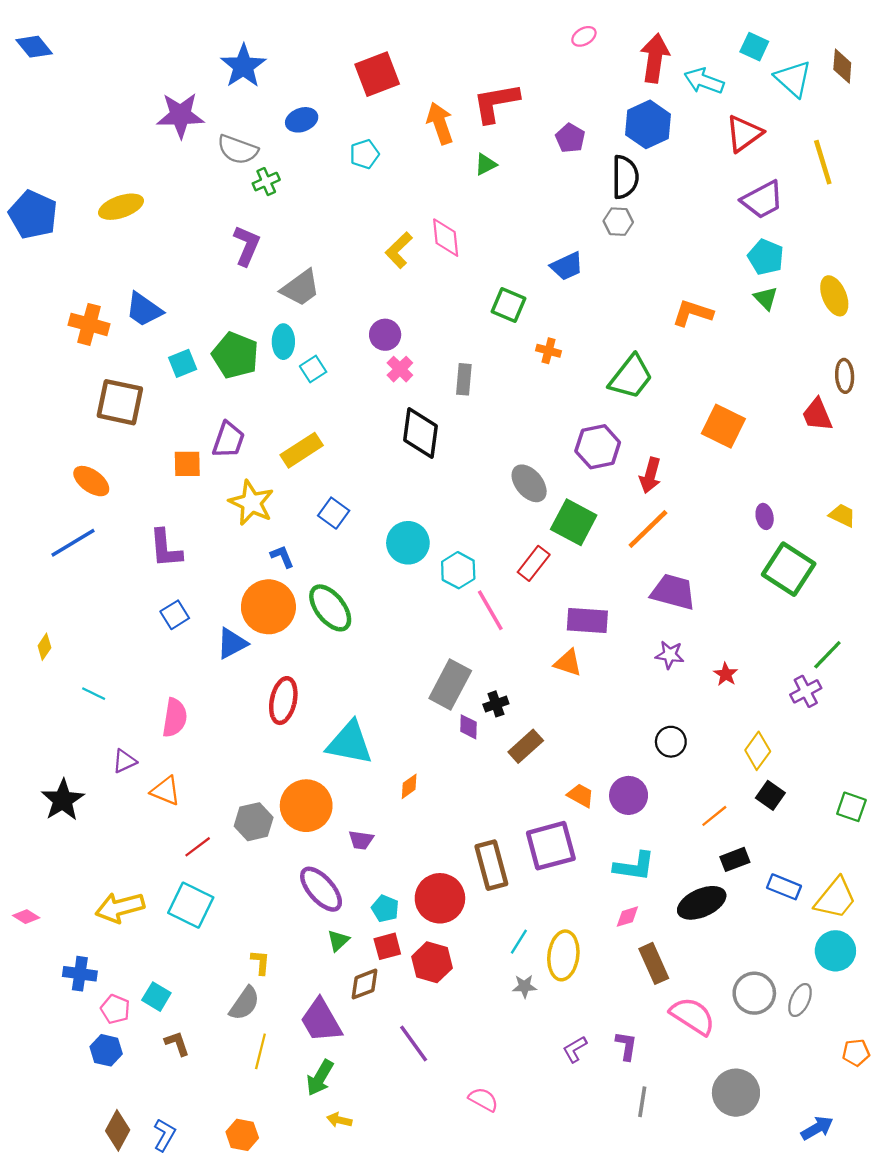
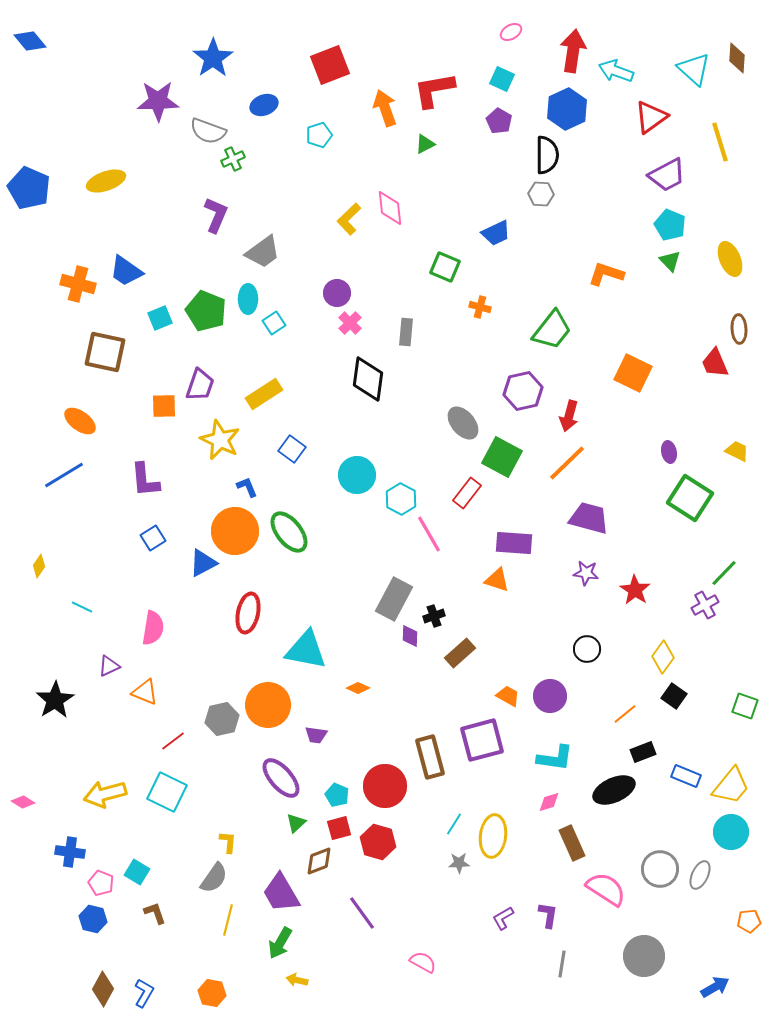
cyan square: (754, 47) -> (502, 79), moved
red star: (726, 674) -> (635, 590), size x1.4
orange diamond: (409, 786) -> (358, 688), turned 60

